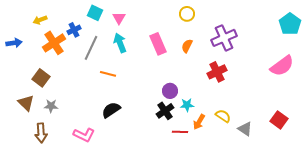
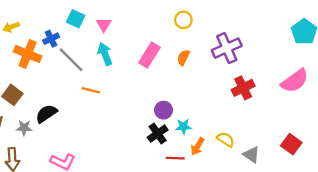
orange cross: (54, 43) -> (28, 54), turned -35
pink rectangle: (158, 44) -> (149, 55), turned 55
gray line: (91, 48) -> (71, 60), turned -70
red cross: (217, 72) -> (243, 88), moved
black semicircle: (111, 110) -> (46, 114), moved

